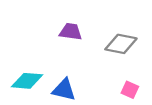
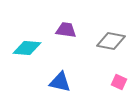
cyan diamond: (27, 81) -> (27, 48), moved

